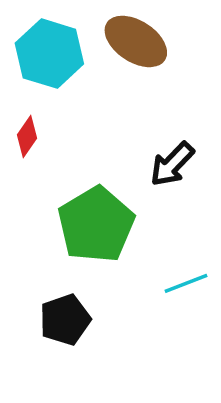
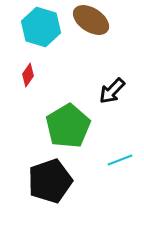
black pentagon: (65, 320) -> (50, 181), size x1.5

